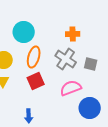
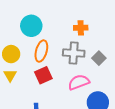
gray cross: (66, 59) -> (74, 53), turned -30
gray square: (91, 64) -> (99, 58), turned 32

